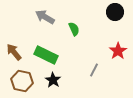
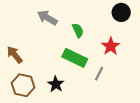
red star: (118, 51) -> (111, 46), moved
green rectangle: (46, 55) -> (75, 58), moved

